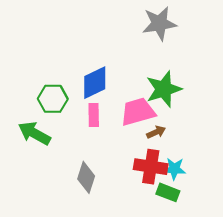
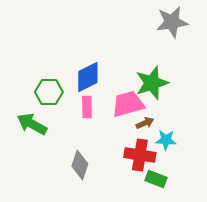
gray star: (159, 23) -> (172, 22), moved
cyan star: (174, 169) -> (166, 140), moved

